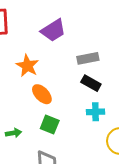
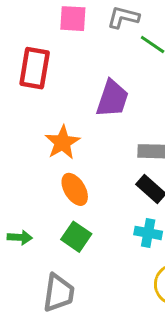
purple trapezoid: (53, 30) -> (112, 99), turned -52

